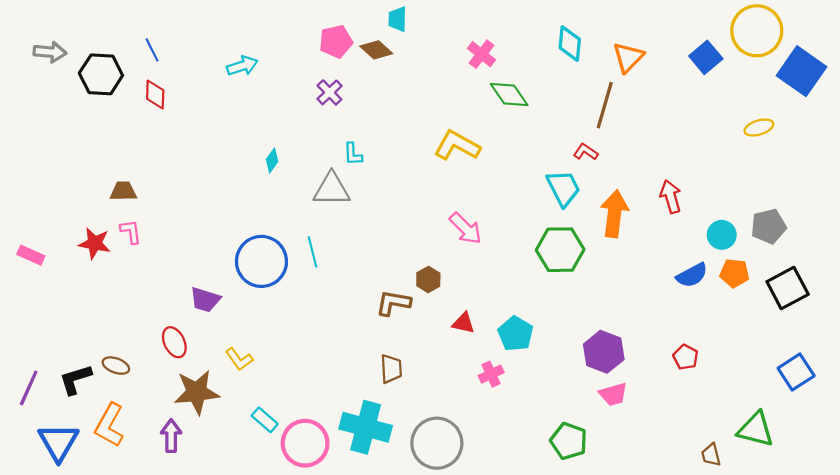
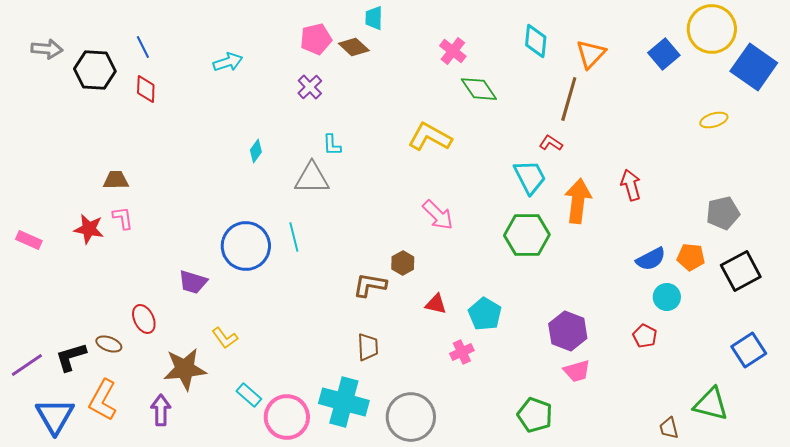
cyan circle: (722, 235) -> (667, 297), moved
red ellipse: (174, 342) -> (144, 319), moved
purple line: (29, 388) -> (27, 365), turned 32

